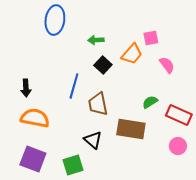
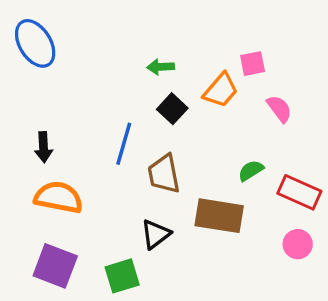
blue ellipse: (55, 20) -> (35, 43), moved, turned -40
black triangle: (93, 140) -> (156, 234), turned 42

